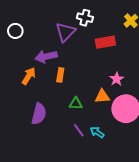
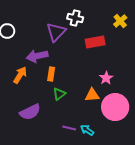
green triangle: (76, 104) -> (59, 94), moved, turned -40
purple semicircle: (39, 114) -> (30, 112), turned 50
purple line: (79, 130) -> (69, 128), turned -40

